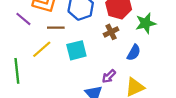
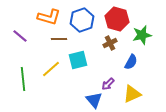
purple line: (23, 19) -> (20, 36), moved
yellow line: (42, 49) -> (51, 69), moved

